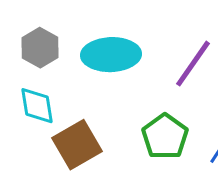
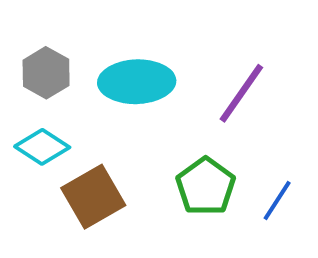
cyan diamond: (37, 106) -> (42, 147), turned -48

